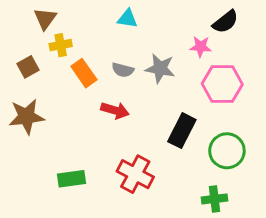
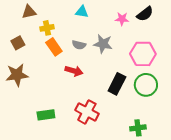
brown triangle: (45, 19) -> (29, 12), turned 42
yellow cross: (61, 45) -> (47, 28), moved
pink star: (201, 47) -> (122, 19), moved
green circle: (227, 151) -> (146, 85), moved

